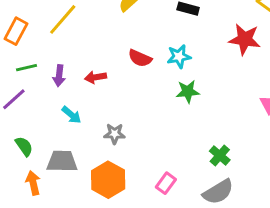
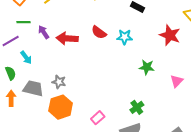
purple arrow: (59, 76) -> (44, 32), turned 128
red arrow: (96, 77) -> (67, 38), size x1.5
green star: (188, 92) -> (147, 67), moved
cyan arrow: (71, 115) -> (26, 58), moved
gray star: (115, 134) -> (59, 82), moved

